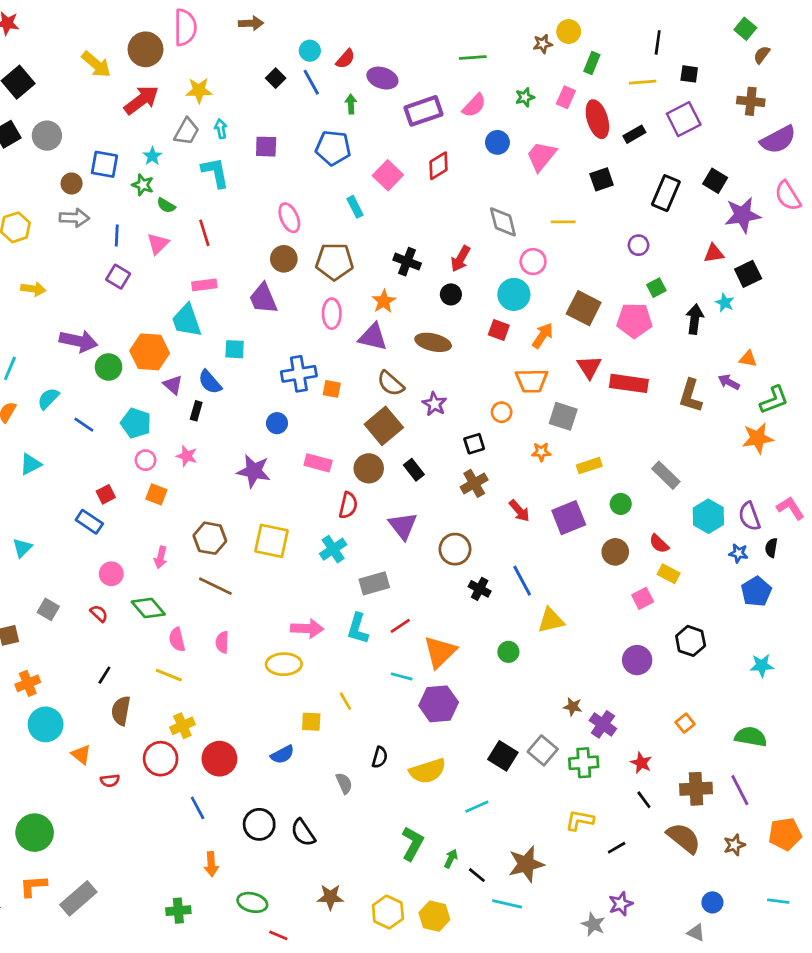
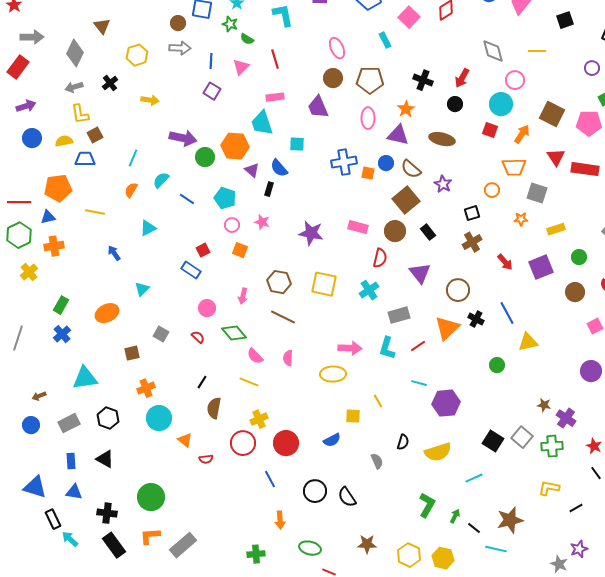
blue circle: (277, 423) -> (386, 163), moved
pink semicircle: (177, 640) -> (255, 356), turned -30
orange triangle: (440, 652) -> (447, 328), moved

